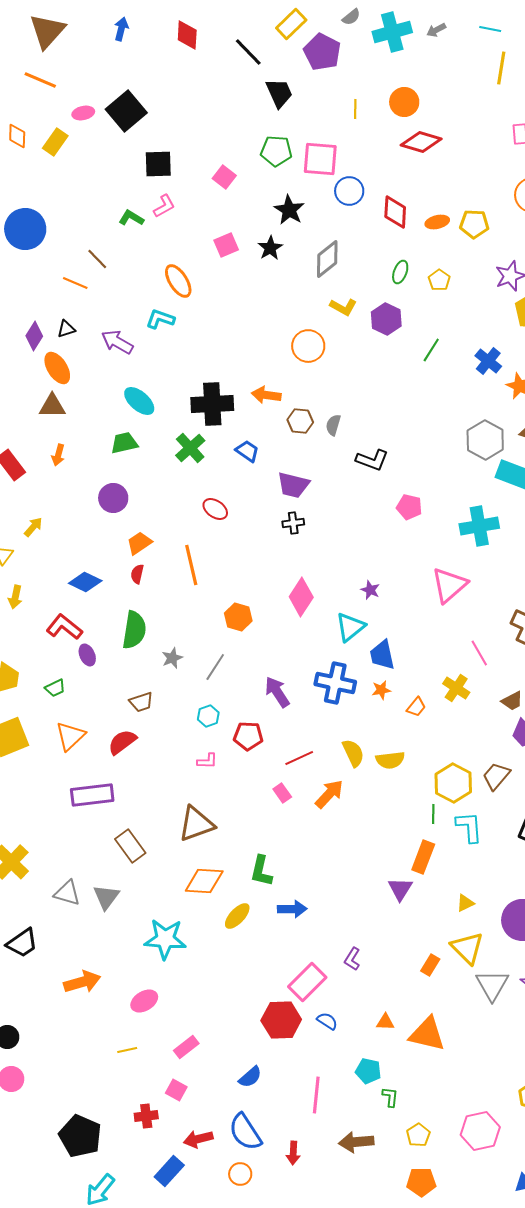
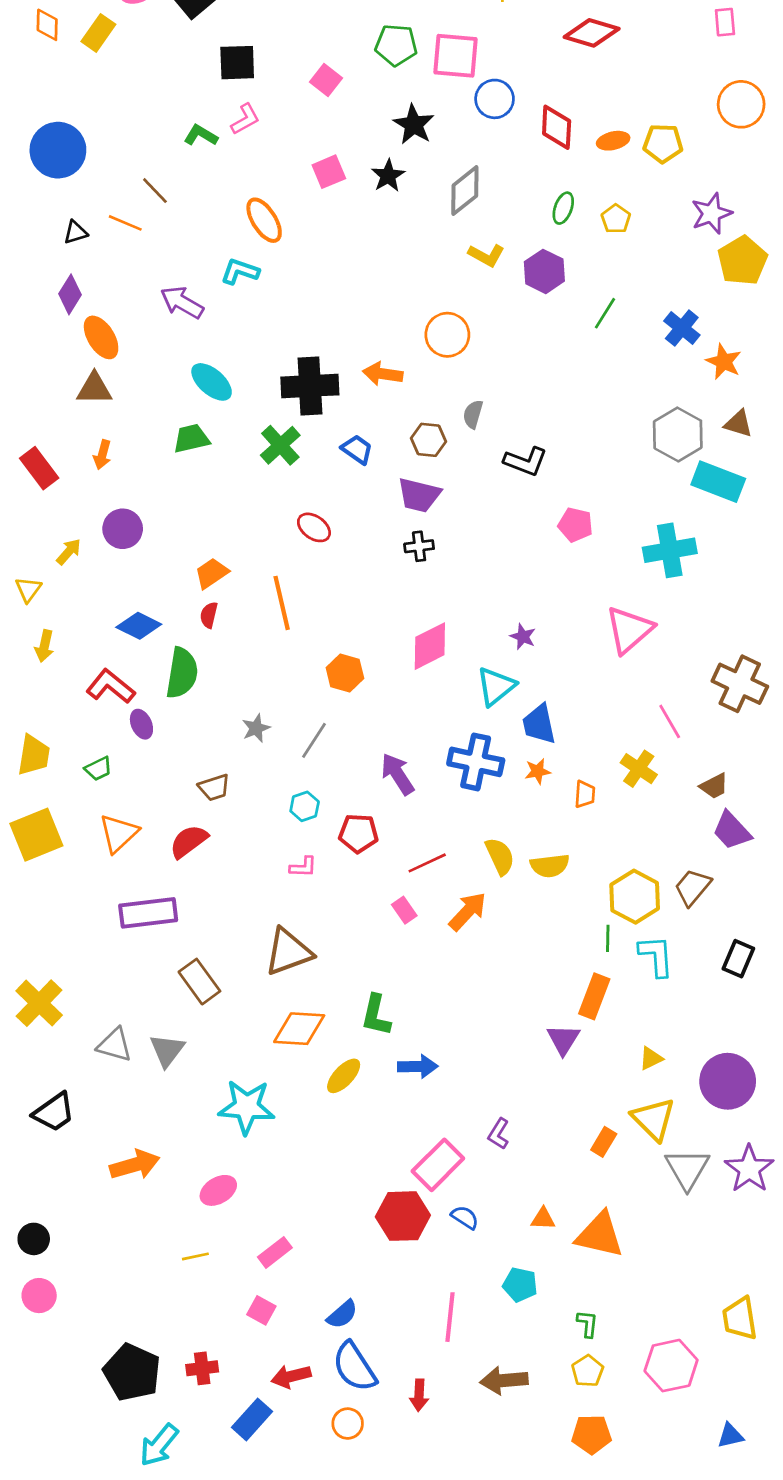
black triangle: (66, 329) -> (75, 232), moved
orange circle: (308, 346) -> (447, 335), moved
brown hexagon: (300, 421) -> (429, 440), moved
purple circle: (113, 498) -> (123, 529), moved
pink diamond: (301, 597) -> (430, 646), turned 30
green semicircle: (134, 630) -> (182, 673), moved
orange trapezoid: (416, 707) -> (585, 794), turned -35
blue semicircle: (250, 1077) -> (342, 1314), moved
green L-shape: (390, 1097) -> (588, 1324), moved
red cross: (146, 1116) -> (202, 1368), moved

